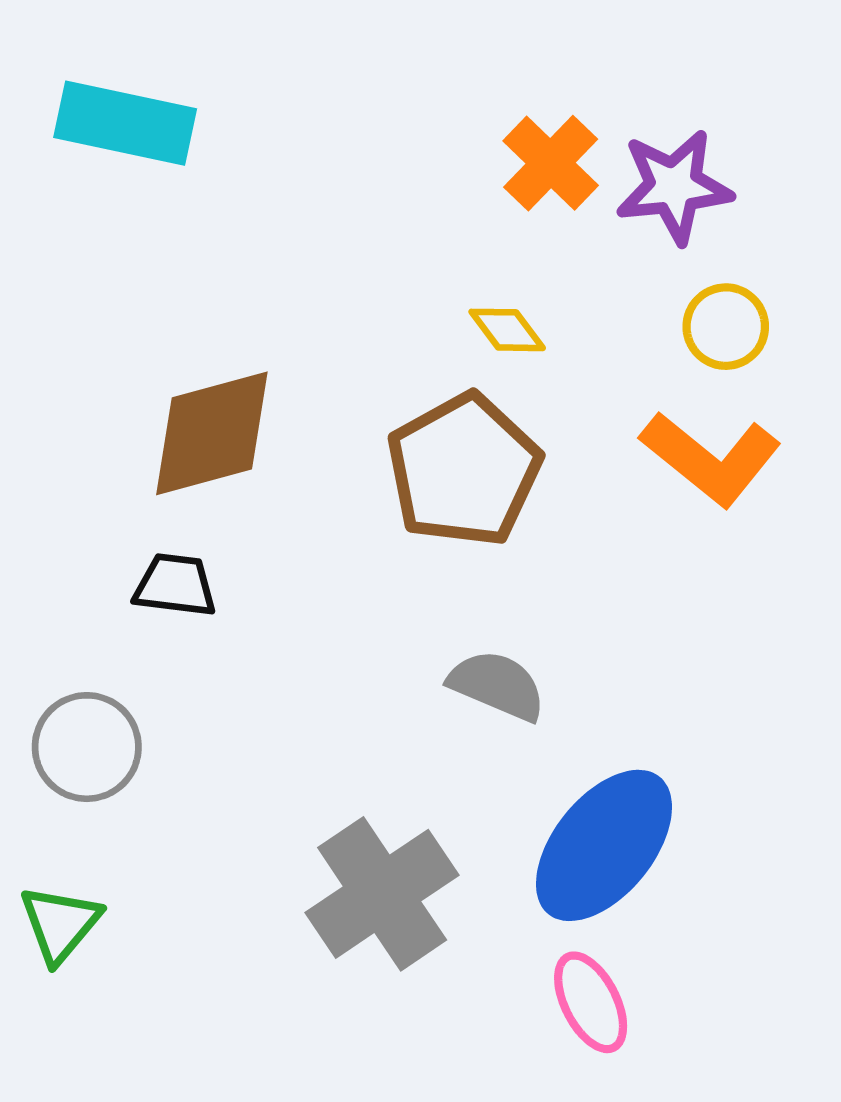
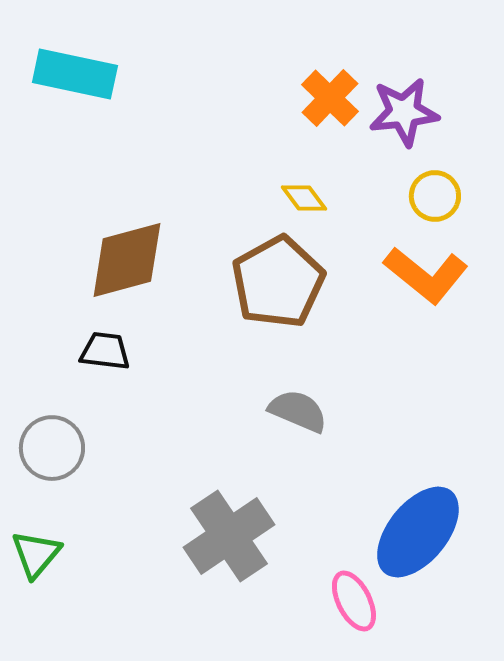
blue ellipse: (604, 845) -> (418, 532), moved

